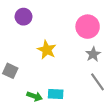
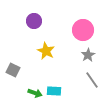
purple circle: (24, 17) -> (34, 21), moved

